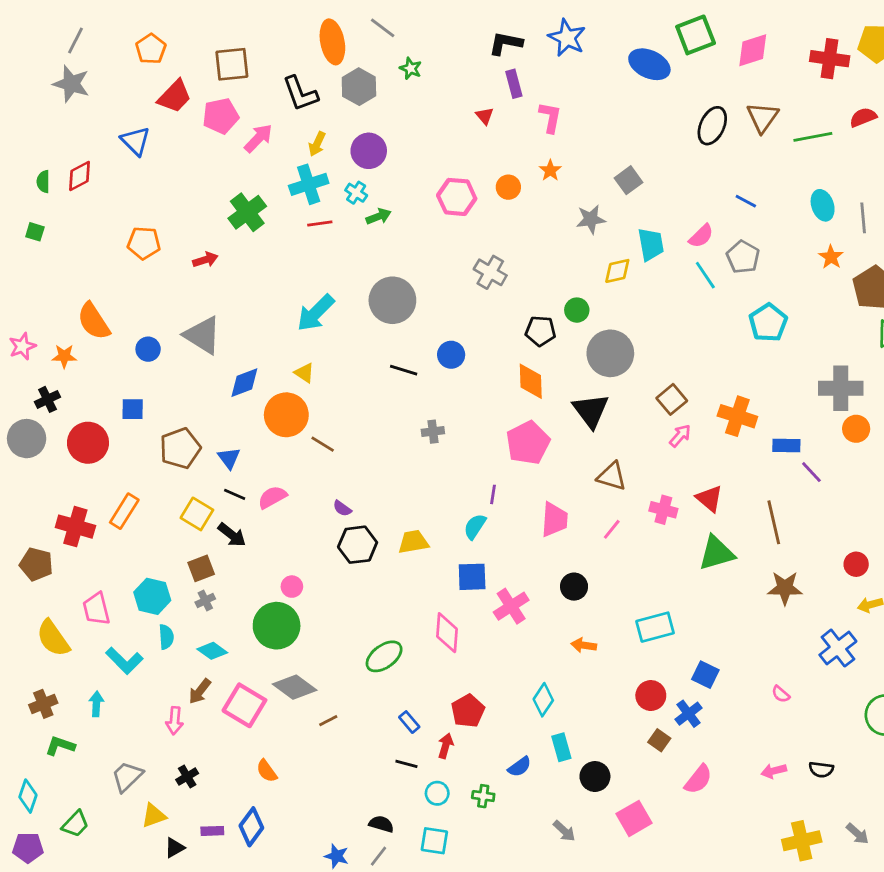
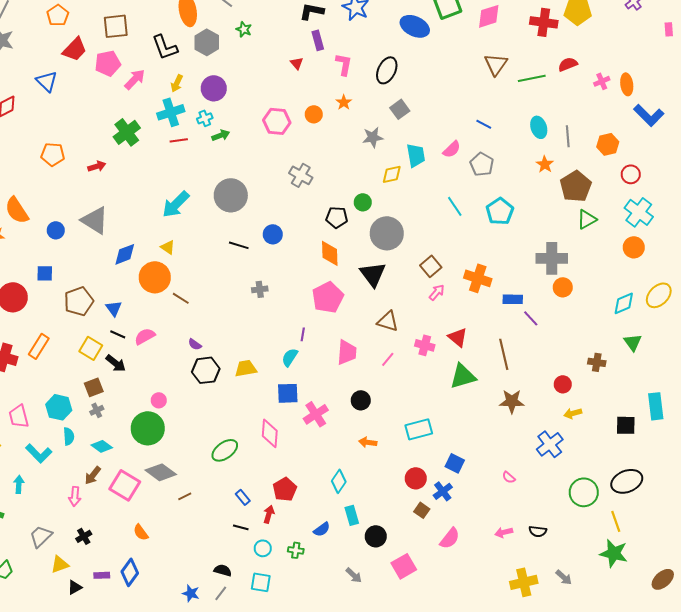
black ellipse: (712, 126) -> (387, 70), moved
cyan cross: (356, 193) -> (205, 118), turned 35
cyan line: (705, 275) -> (455, 206), moved

